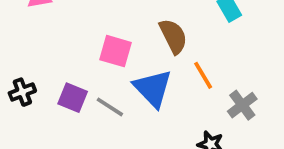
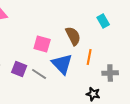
orange line: (203, 75) -> (89, 57), turned 42
gray cross: (242, 105) -> (110, 73), turned 35

